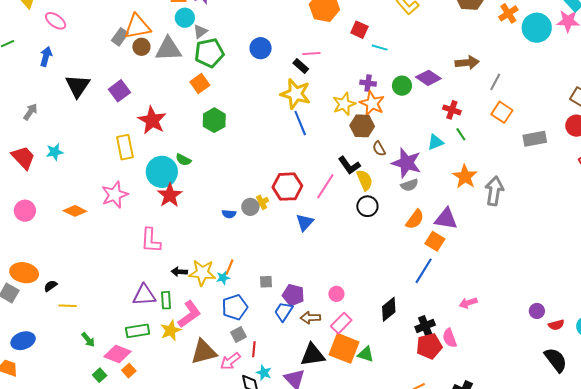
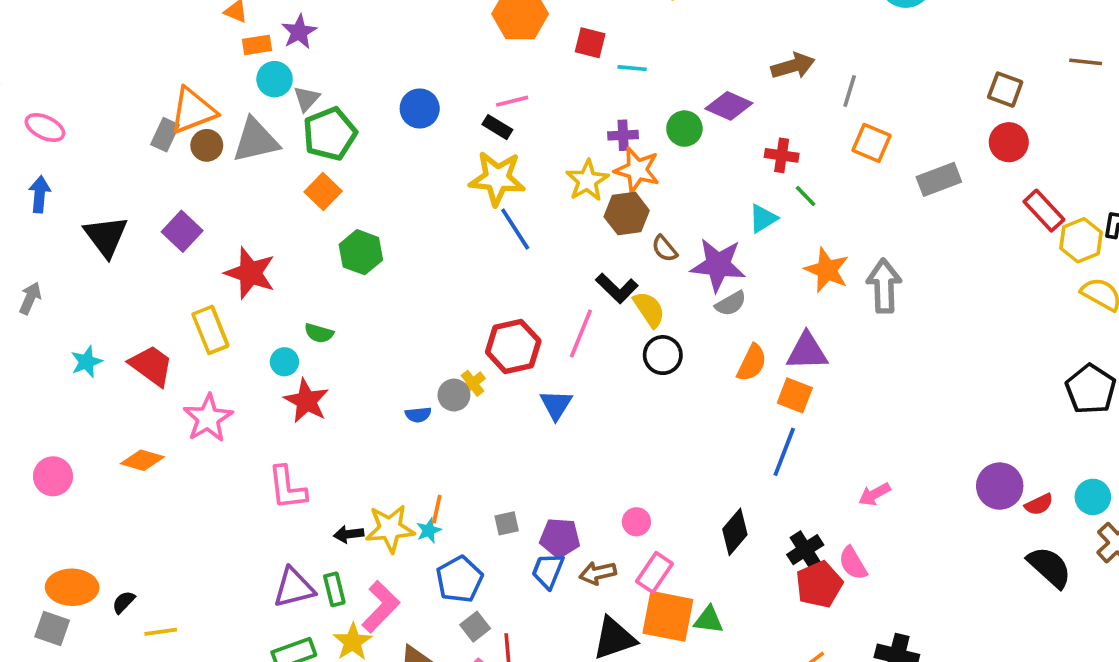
red trapezoid: (23, 158) -> (151, 366), moved
cyan circle: (162, 172) -> (284, 362), size x0.5
purple circle: (537, 311) -> (1000, 486), size x1.6

